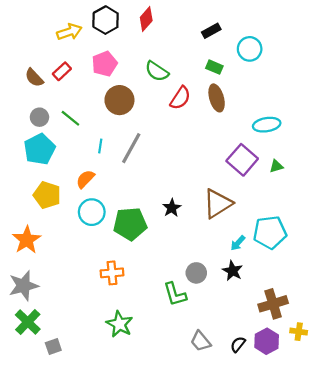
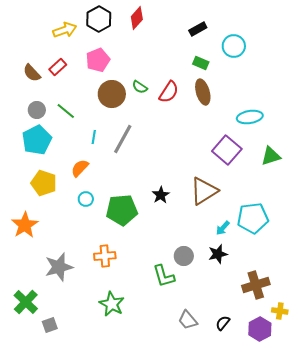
green semicircle: (157, 71) -> (140, 87), moved, size x0.7
green triangle: (276, 166) -> (271, 156), moved, size x1.5
cyan circle: (92, 212) -> (86, 199), size x0.6
black star: (233, 271) -> (218, 254), turned 30
gray star: (23, 286) -> (59, 267), moved
purple hexagon: (267, 341) -> (260, 329), moved

